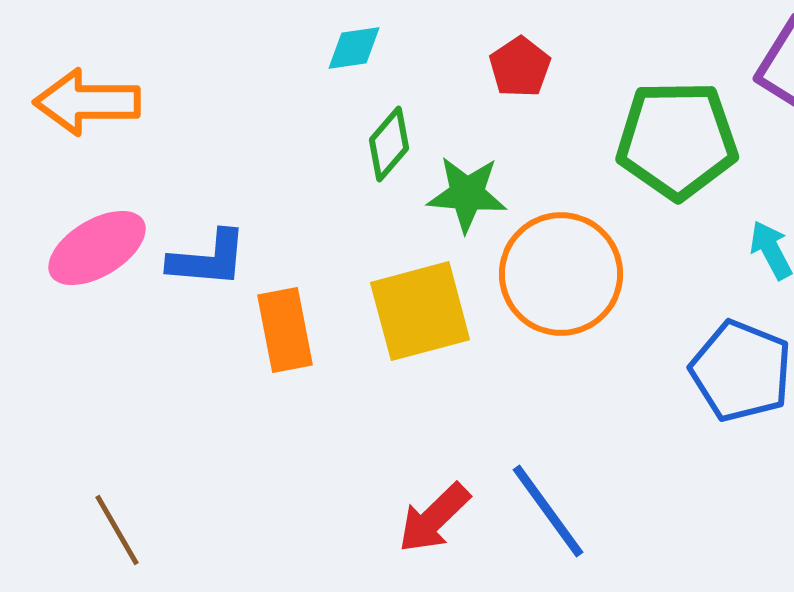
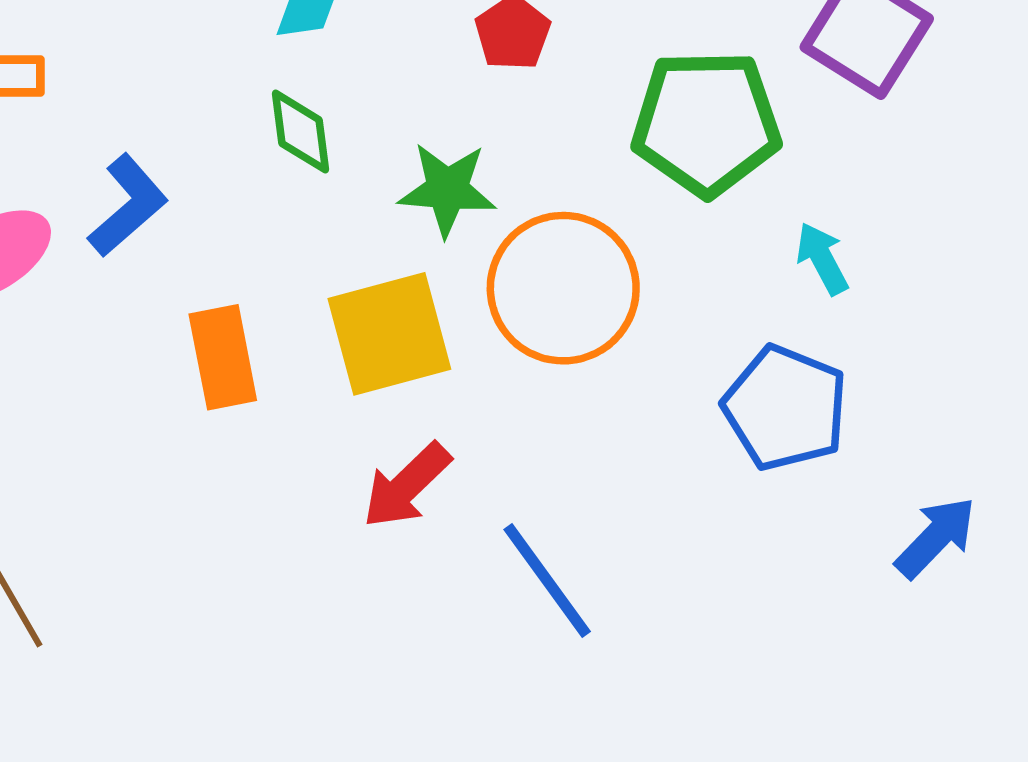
green diamond: (389, 144) -> (301, 132), moved, turned -48
blue L-shape: (208, 259) -> (128, 206), moved, turned -46
red arrow: (434, 518) -> (407, 486), moved

